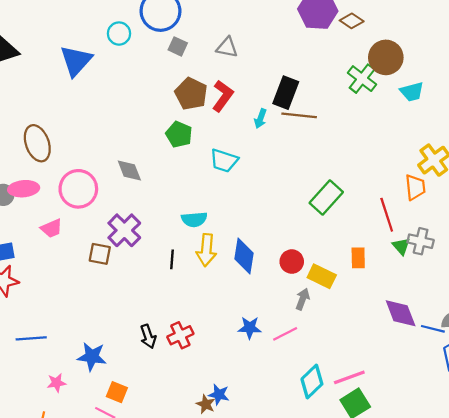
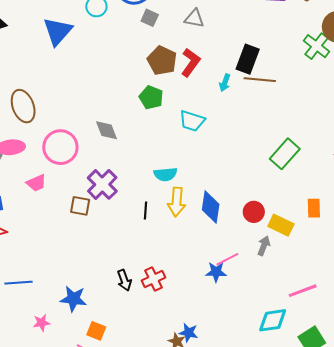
pink line: (285, 334) -> (227, 259), moved
pink line: (349, 377) -> (303, 291), moved
cyan diamond: (312, 381) -> (273, 320), turned 36

